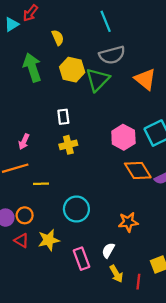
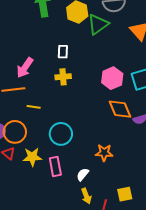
pink arrow: (24, 142) -> (25, 68), size x1.5
orange circle: (25, 215) -> (15, 132), size x1.5
pink rectangle: (81, 259) -> (55, 166), moved

